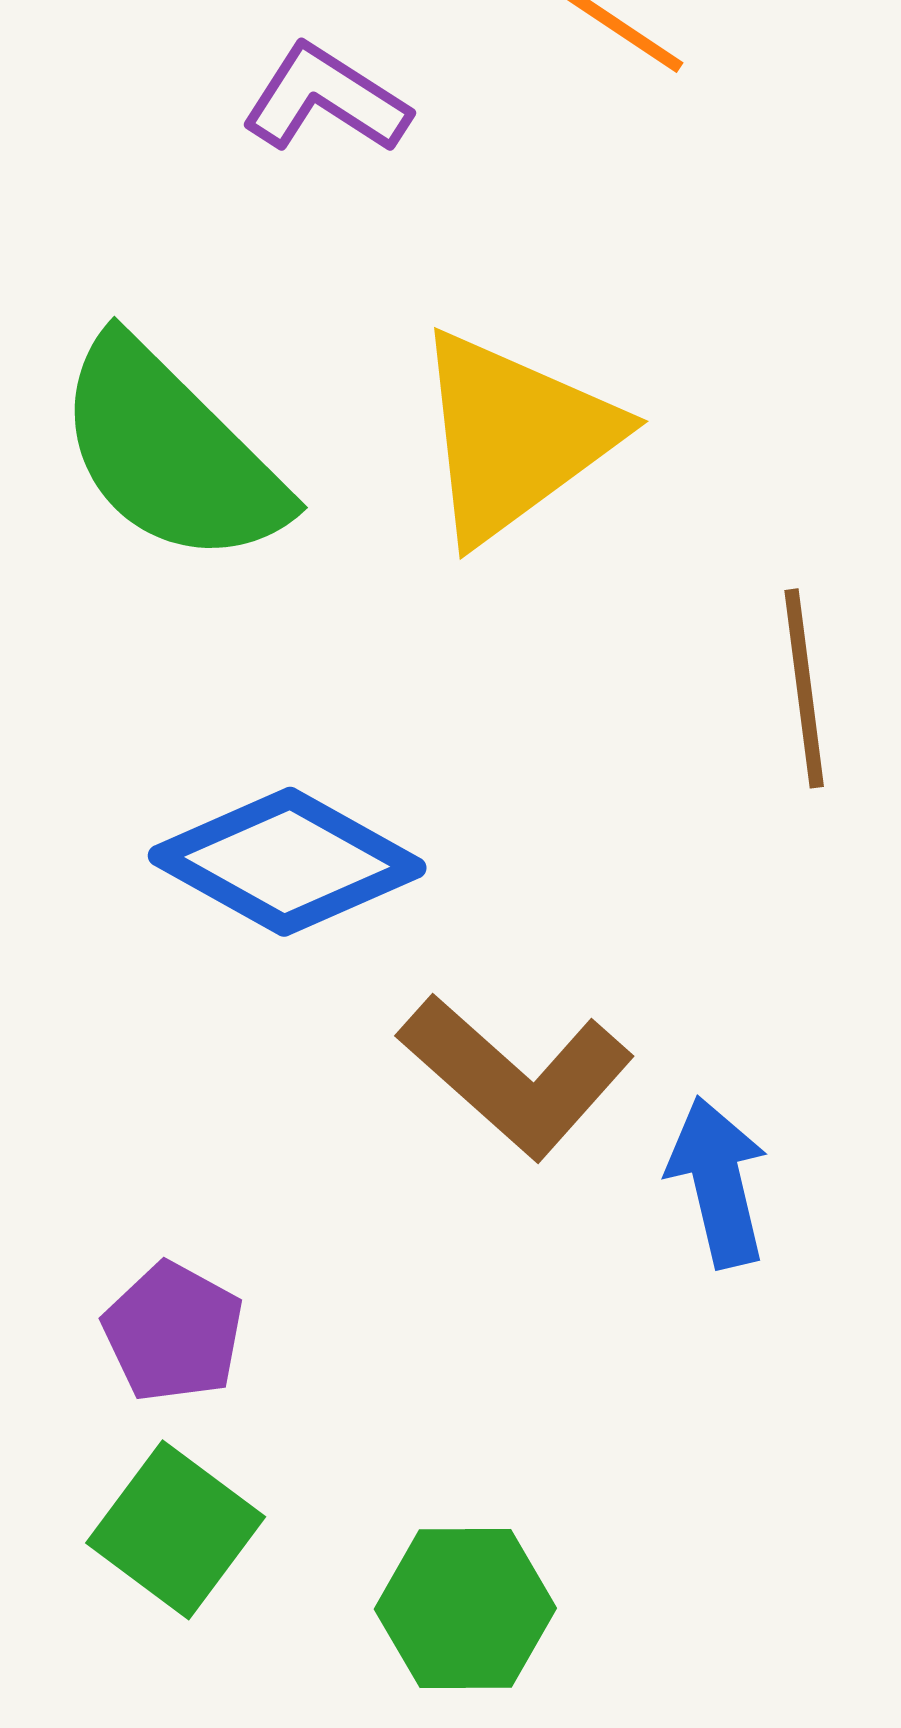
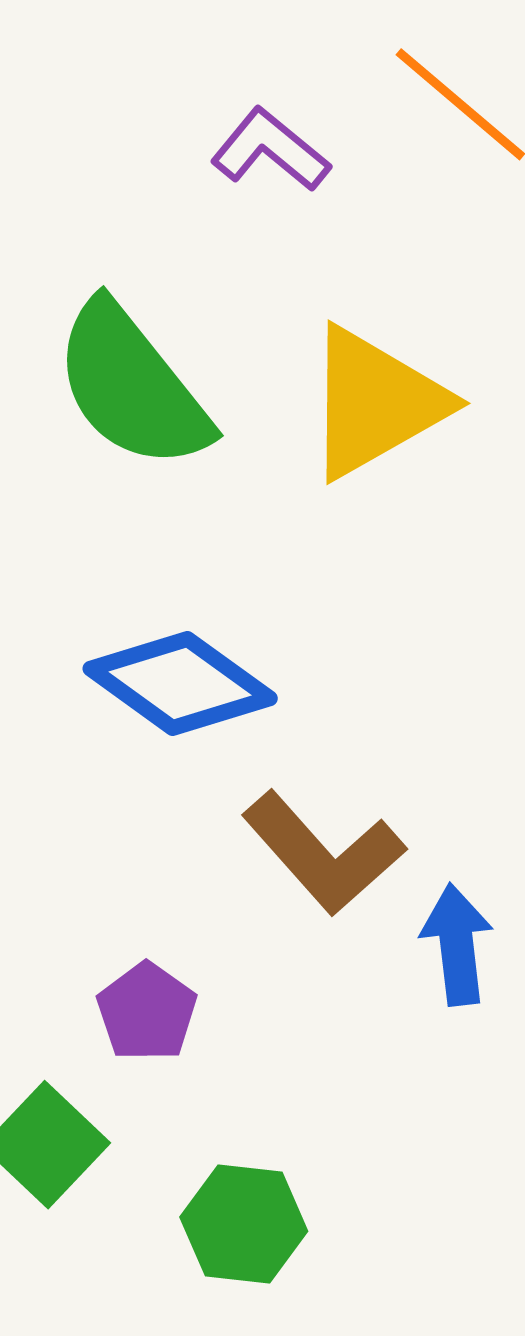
purple pentagon: (173, 1332) -> (147, 1012), moved

